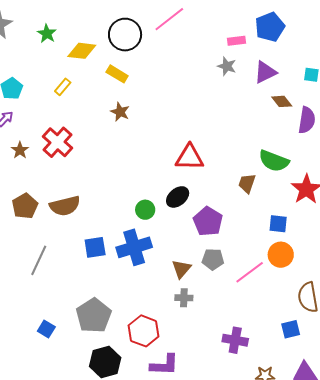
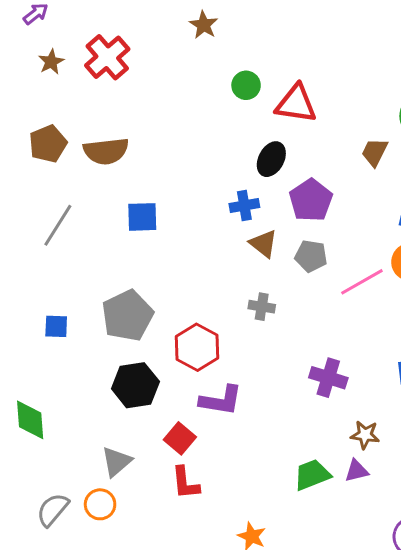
black ellipse: (178, 197) -> (271, 159), turned -30
green circle: (145, 210) -> (246, 85), moved
blue cross: (134, 247) -> (244, 206), moved, size x0.6
brown triangle: (181, 269) -> (263, 244), moved, turned -40
blue square: (46, 329) -> (56, 326), turned -36

